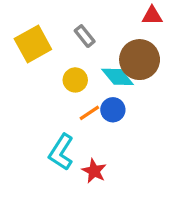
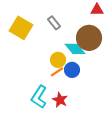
yellow square: (33, 44) -> (21, 28), turned -30
yellow circle: (75, 80) -> (58, 60), moved
red star: (94, 171) -> (60, 100), moved

